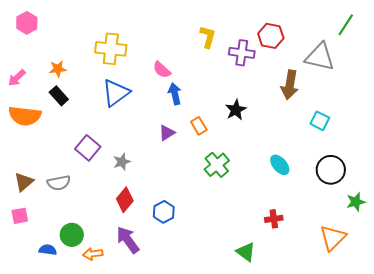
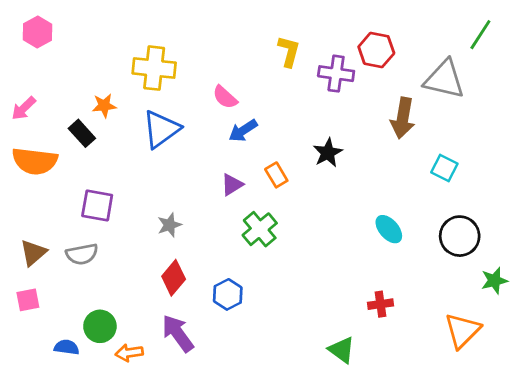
orange star: (58, 69) -> (104, 106), moved
blue arrow: (175, 94) -> (243, 131), turned -110
purple square: (88, 148) -> (97, 206), moved, turned -30
green cross: (217, 165) -> (260, 229), moved

